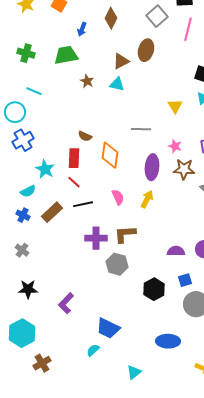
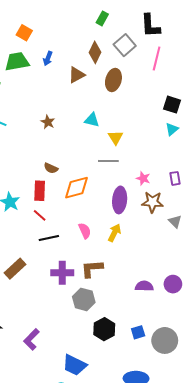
brown diamond: (111, 18) -> (95, 52), moved
green trapezoid: (66, 55) -> (17, 62), moved
brown triangle: (121, 61) -> (77, 75), moved
brown star: (87, 81) -> (48, 122), moved
cyan triangle: (117, 84) -> (92, 120), moved
yellow triangle: (175, 106) -> (116, 137), moved
orange diamond: (110, 155) -> (77, 188), turned 68
brown rectangle: (52, 212) -> (15, 269), moved
blue square: (185, 280) -> (138, 332), moved
black hexagon: (154, 289) -> (104, 329), moved

